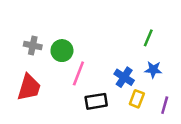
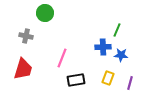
green circle: (62, 51) -> (45, 13), moved
blue cross: (124, 77) -> (103, 47), moved, turned -35

